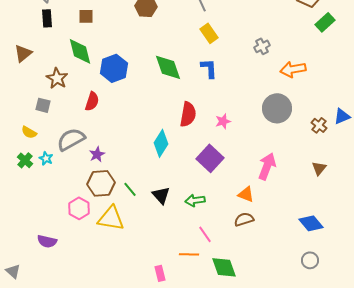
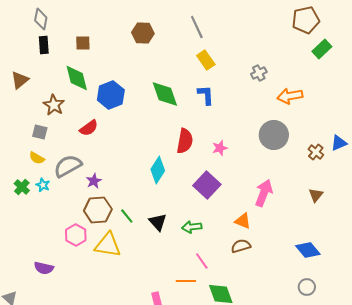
red semicircle: (92, 101) -> (89, 128), turned 36
yellow semicircle: (29, 132) -> (37, 158), moved

